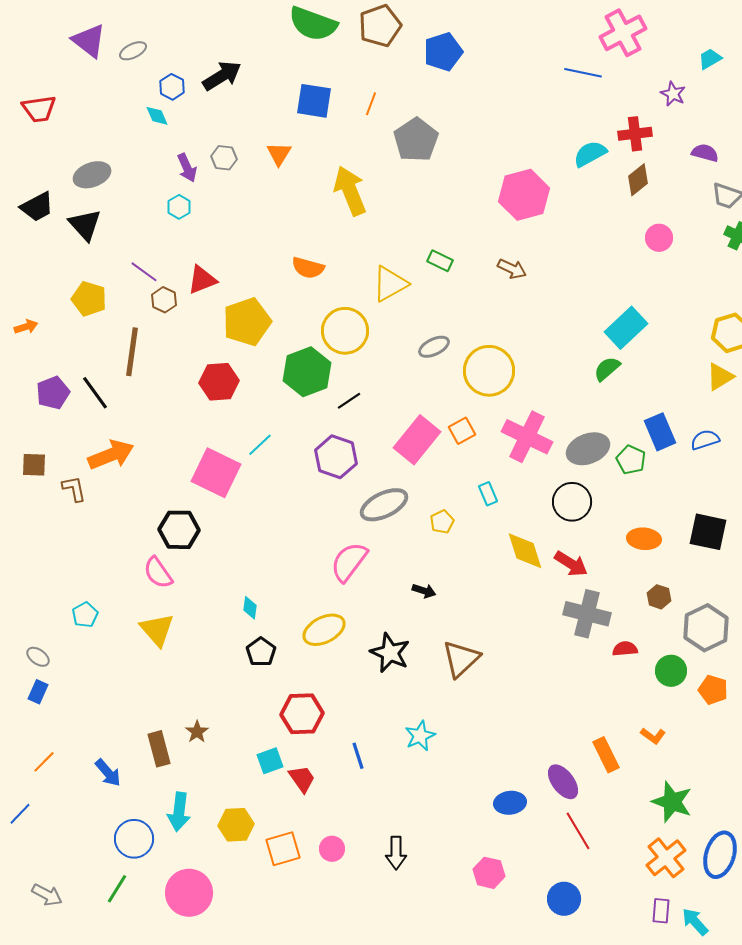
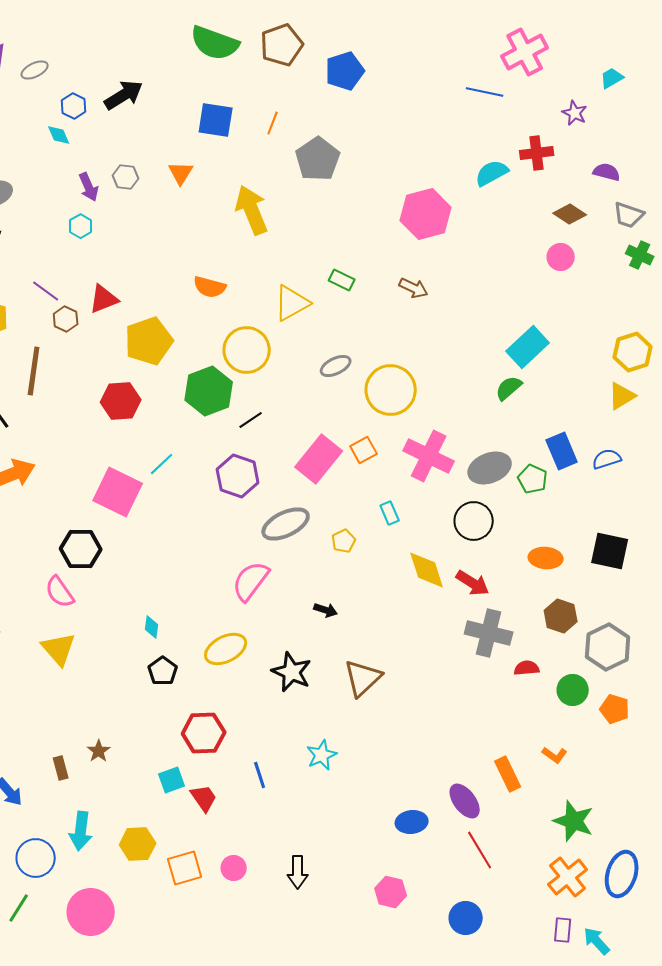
brown diamond: (638, 180) -> (570, 214), moved, turned 72
brown hexagon: (659, 597) -> (561, 616), size x1.4
brown rectangle: (159, 749) -> (61, 768), size x0.7

